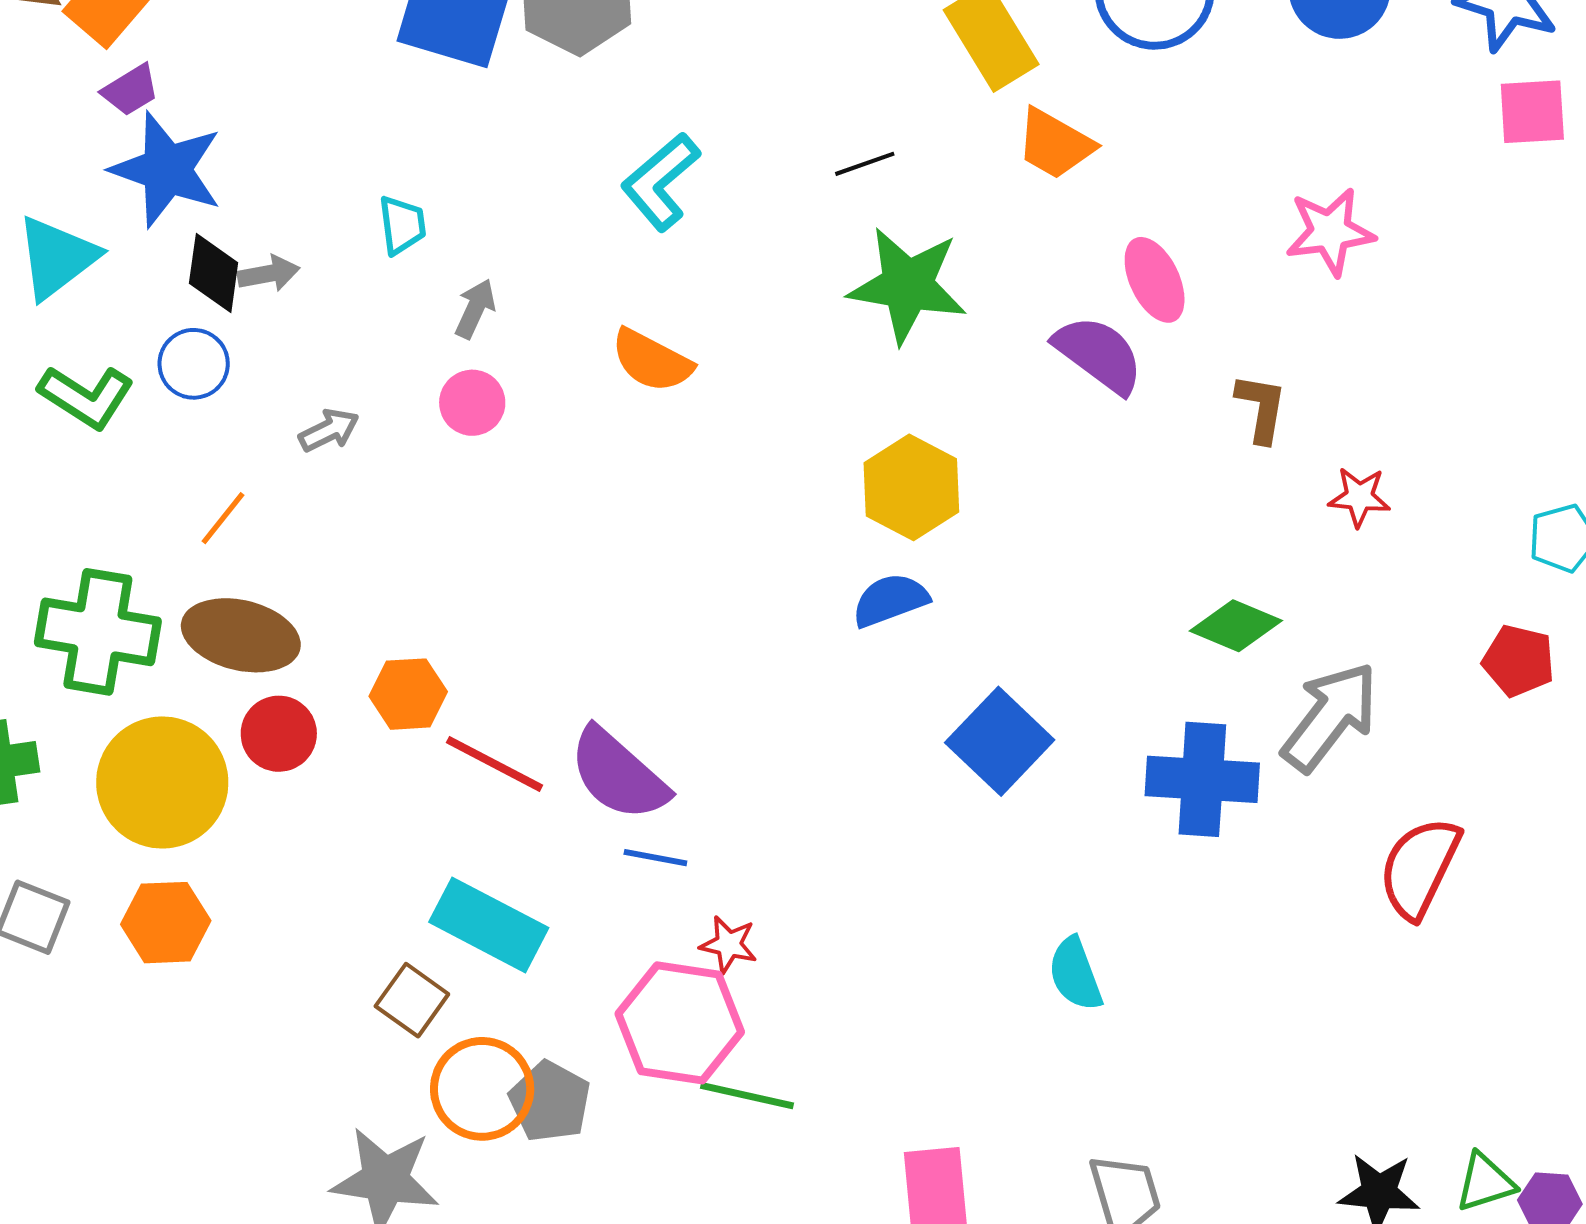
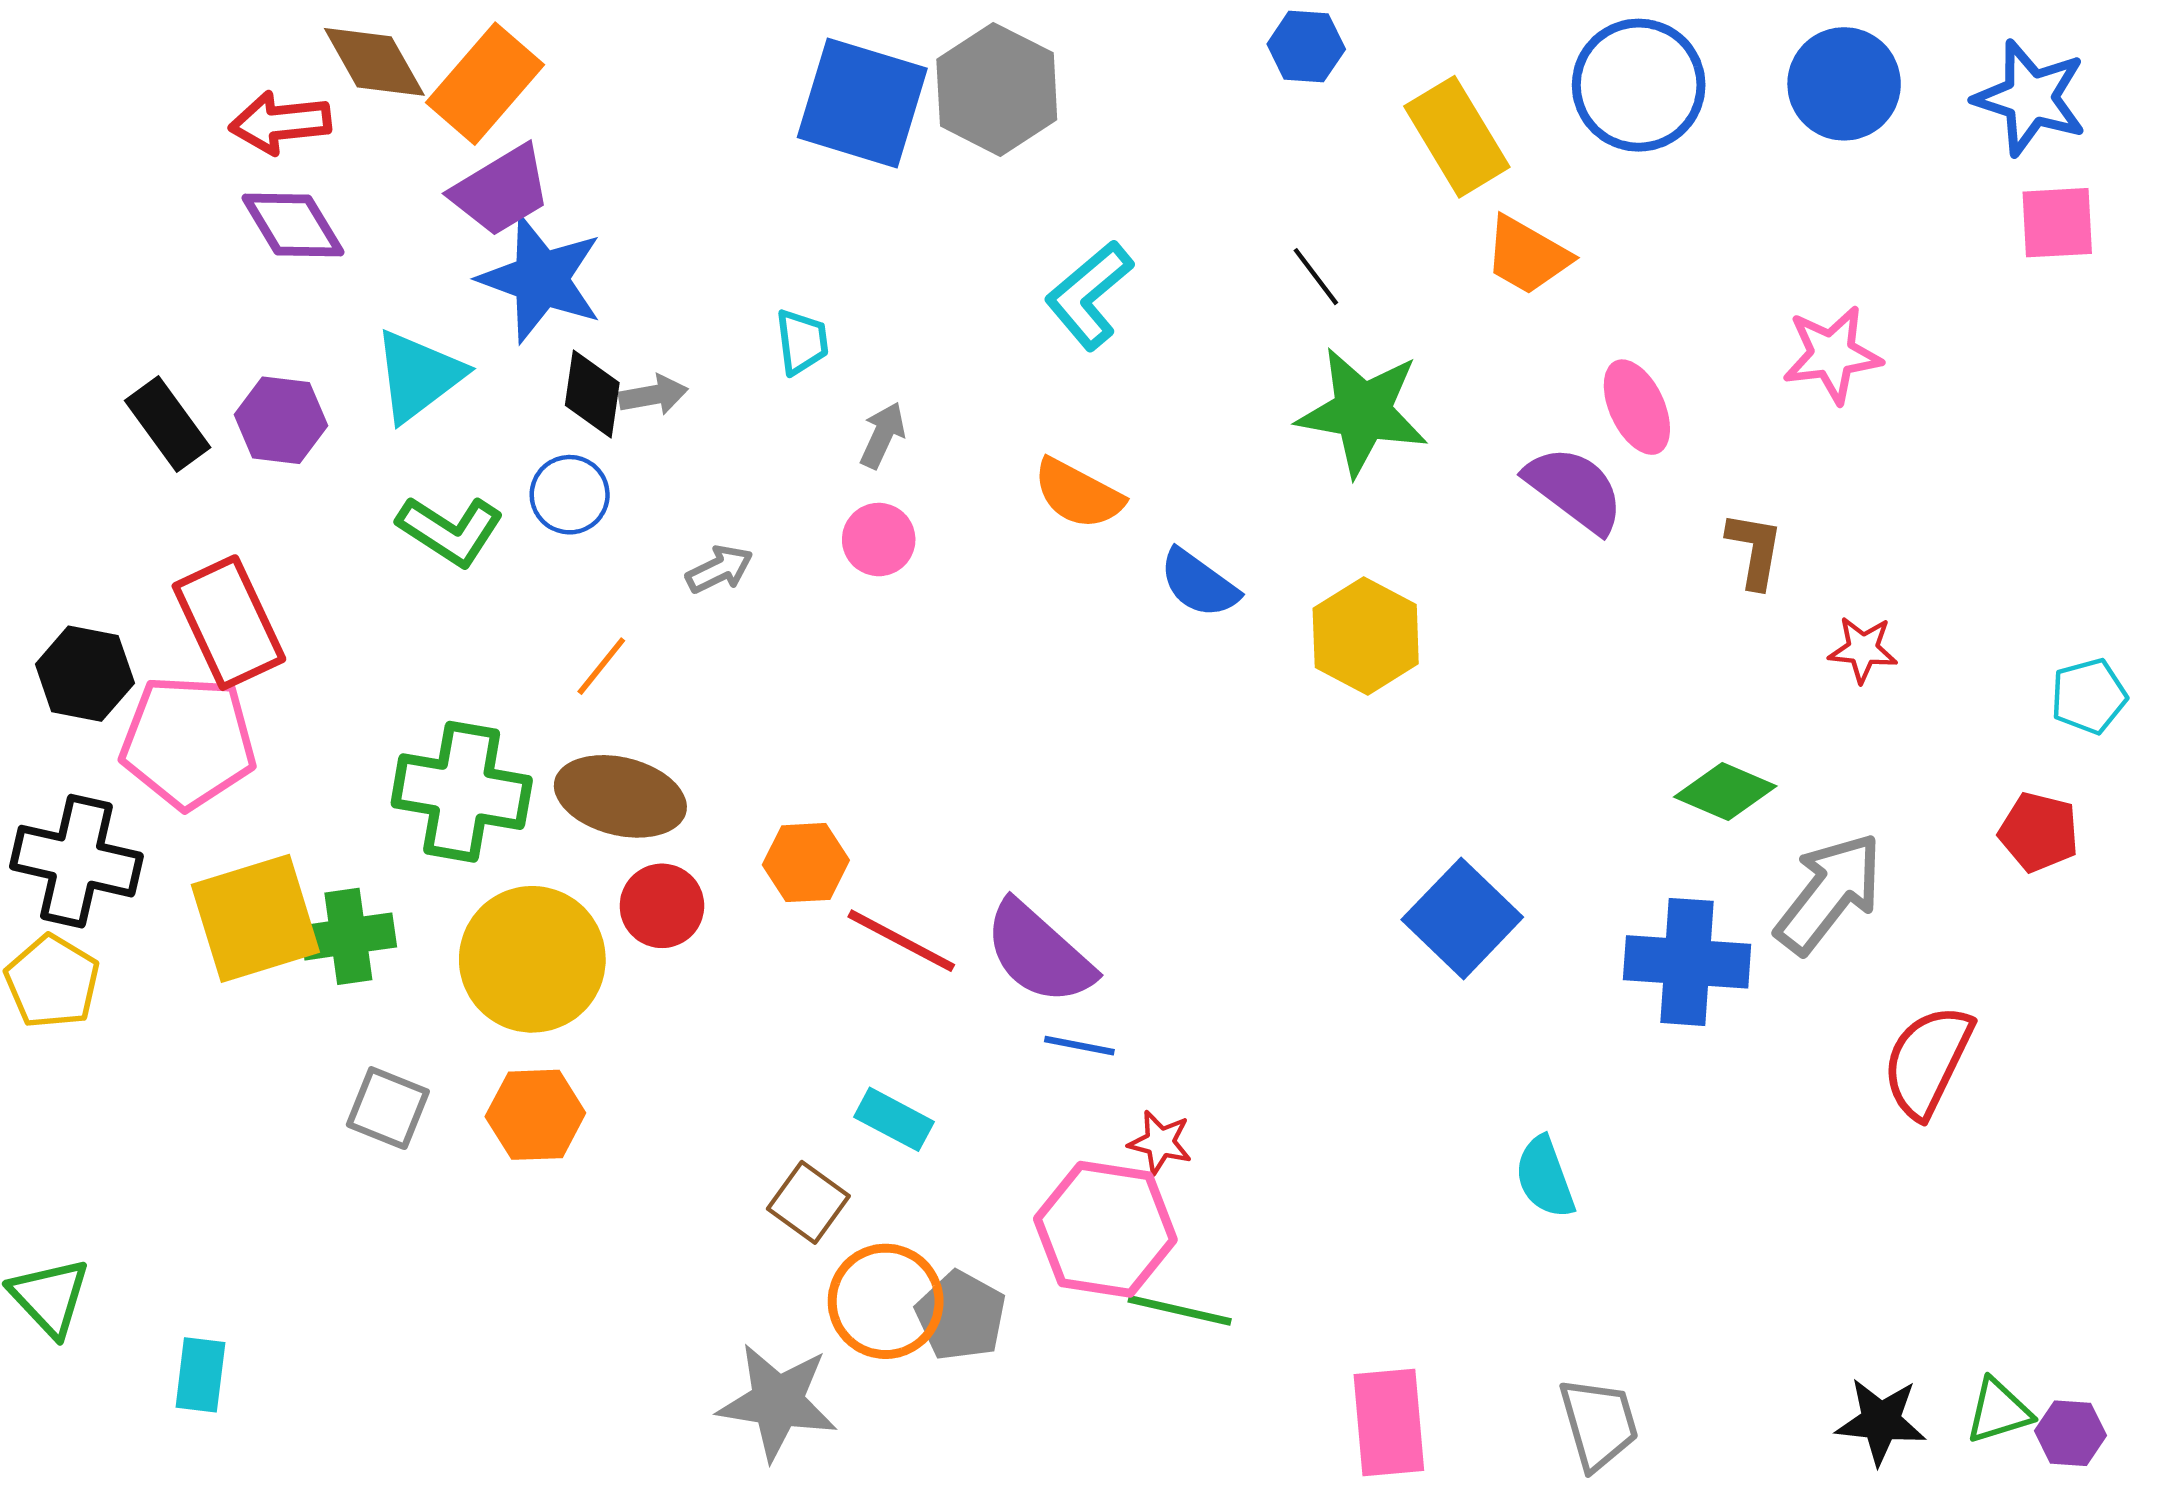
purple trapezoid: (130, 90) -> (501, 190), size x1.6
black line: (865, 164) -> (1316, 277), turned 72
blue semicircle: (890, 600) -> (1199, 583), moved, turned -124
cyan rectangle: (489, 925) -> (894, 1119), size x0.6

